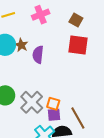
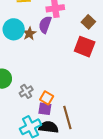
purple semicircle: (38, 55) -> (45, 25), moved
gray cross: (32, 102) -> (26, 91), size x0.6

